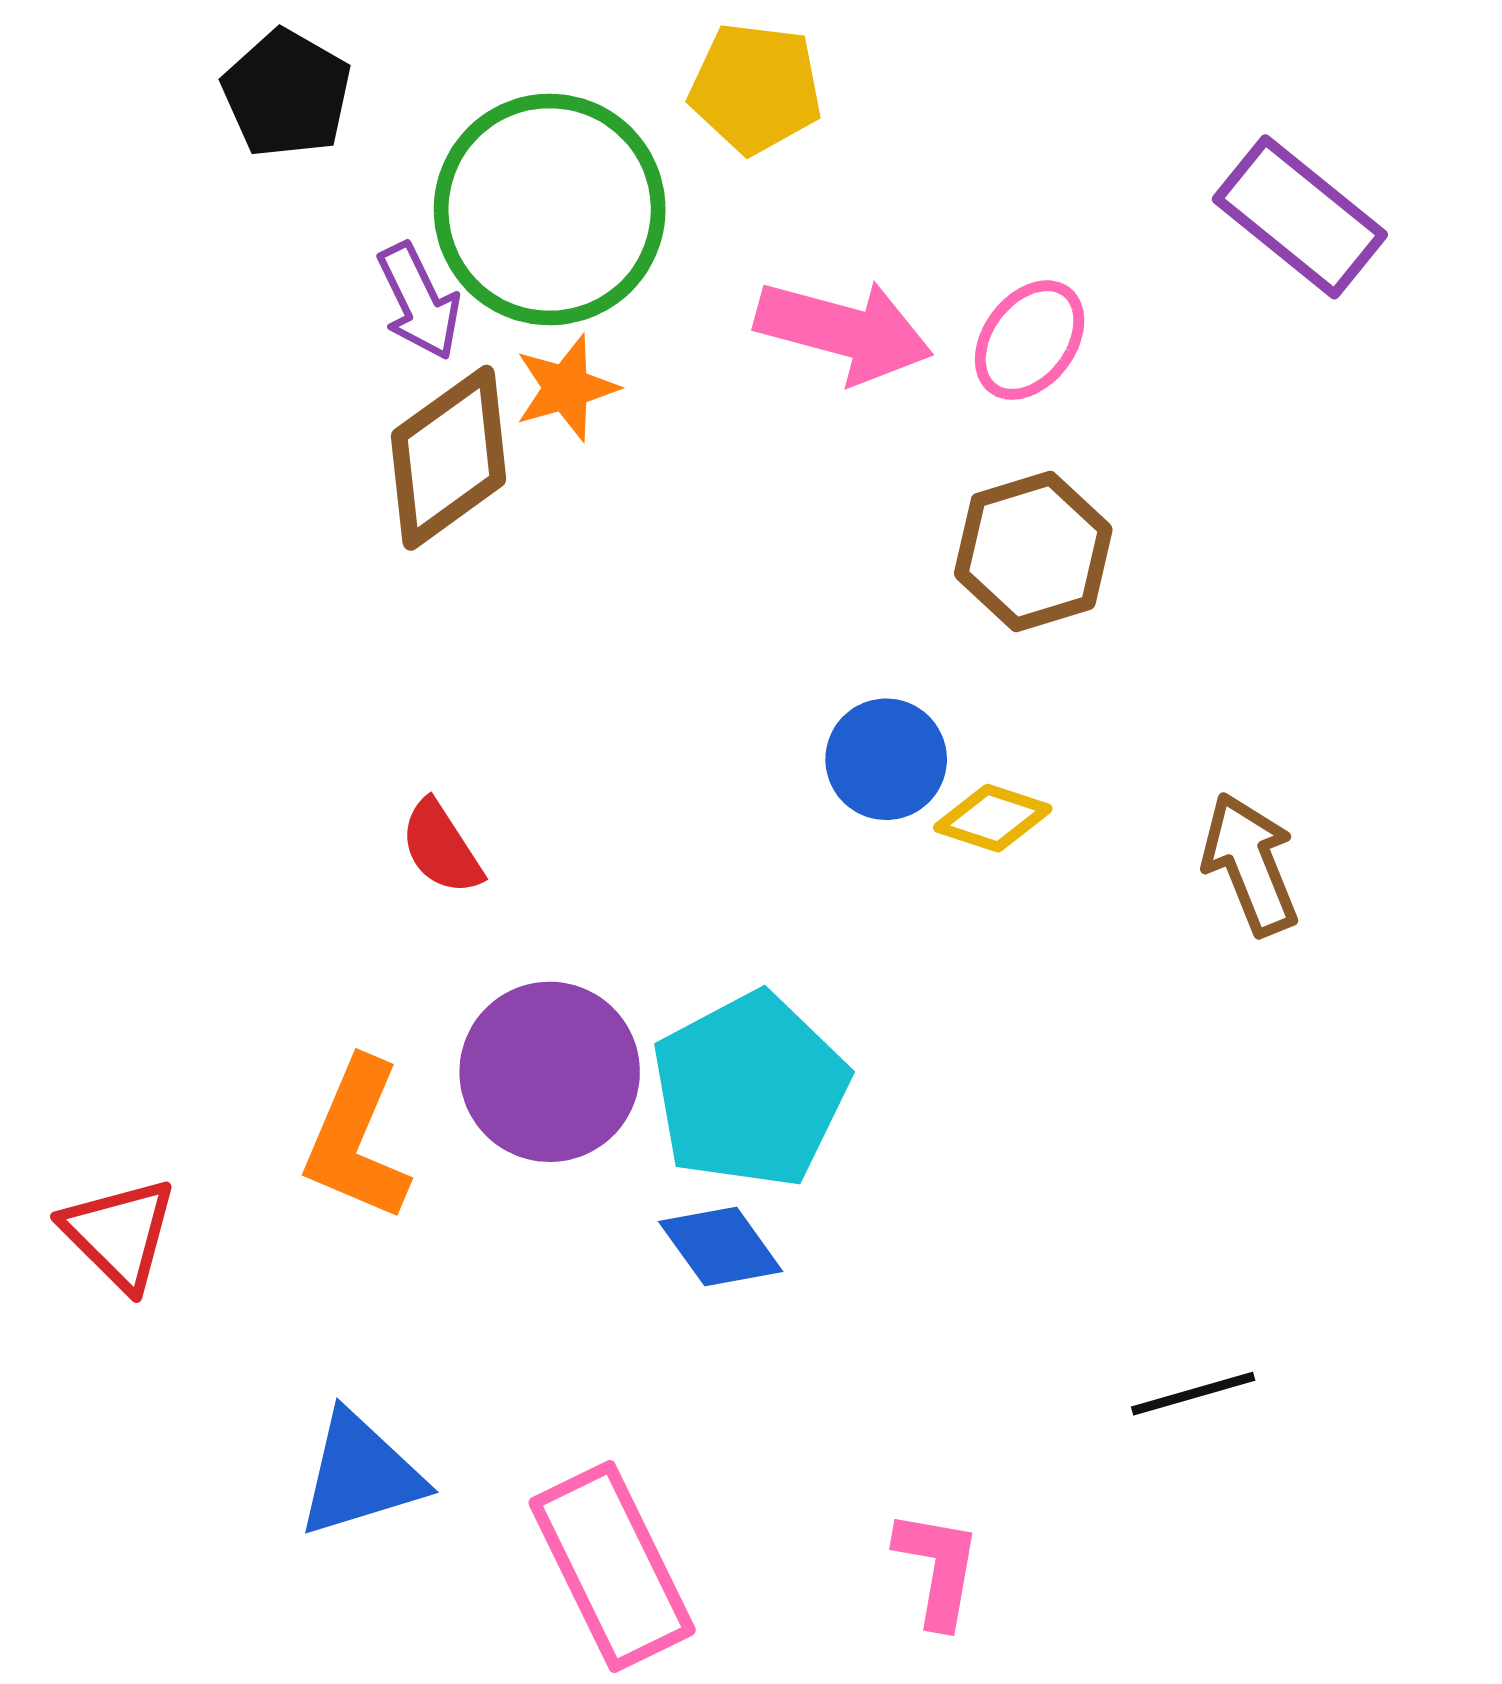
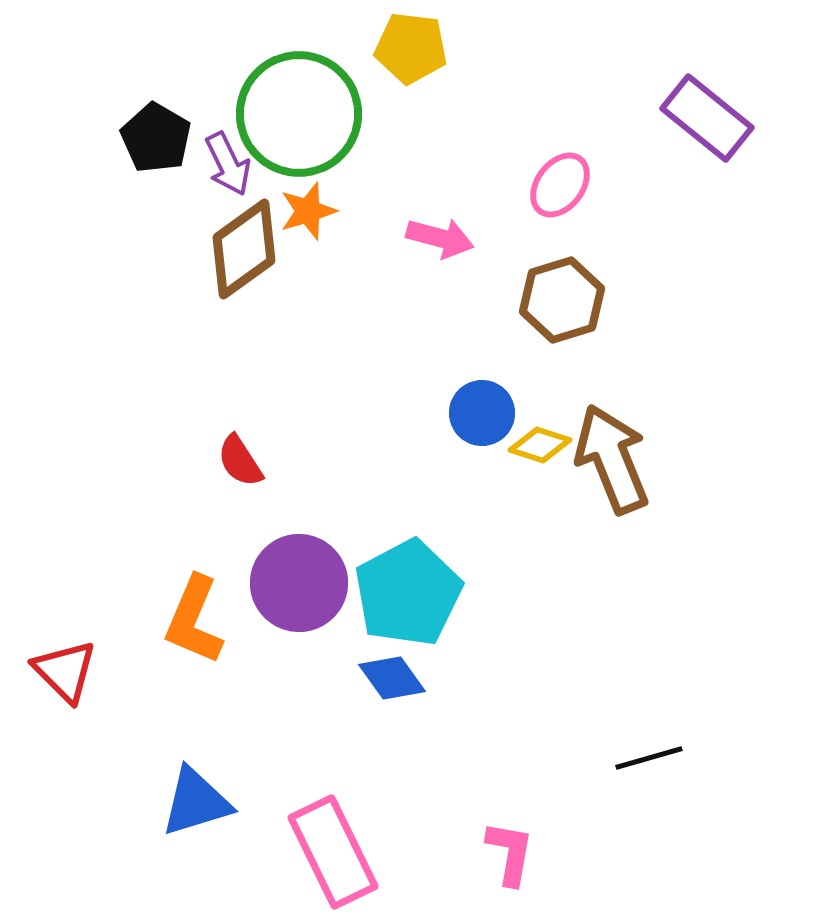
black pentagon: (287, 94) -> (156, 138), moved
pink arrow: (844, 331) -> (440, 238), moved, size x0.7
brown arrow: (1250, 864) -> (612, 459), moved, size x1.4

